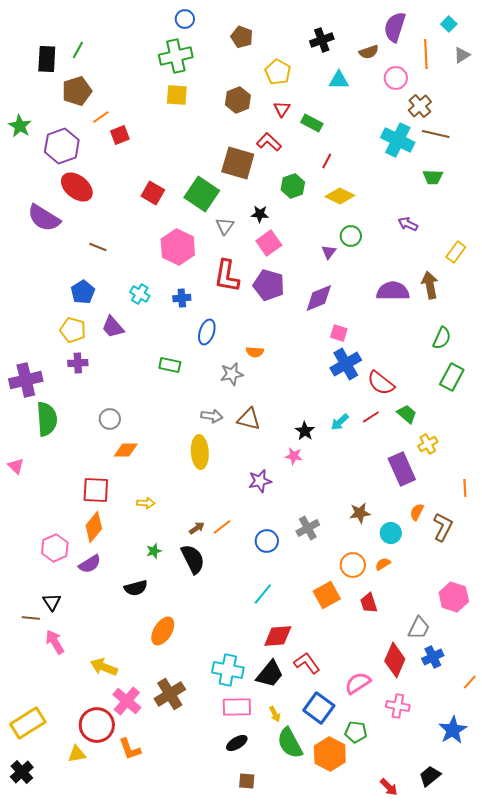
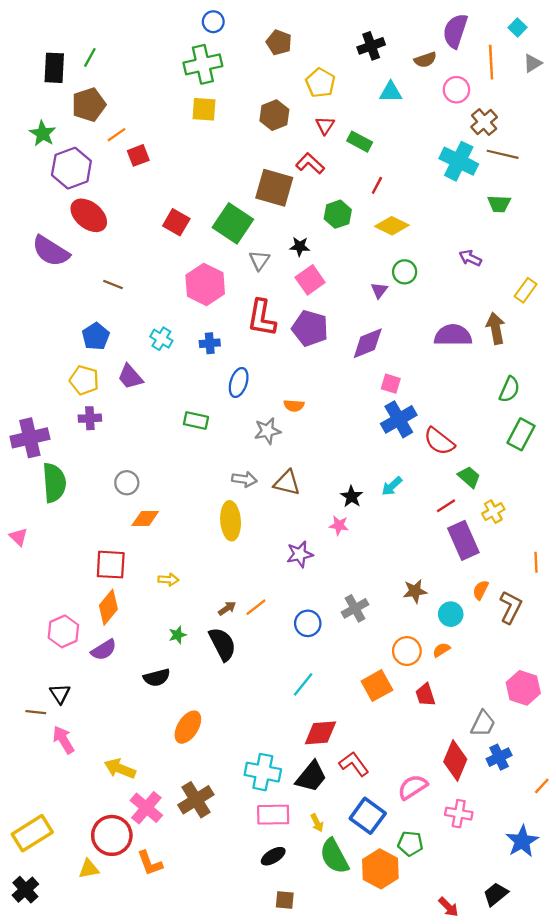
green star: (20, 126) -> (43, 134), moved
red line: (371, 417) -> (446, 506), moved

